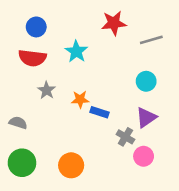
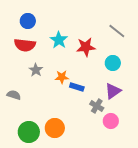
red star: (114, 23) -> (86, 47), moved
gray line: (151, 40) -> (117, 31), turned 54
green circle: (22, 163) -> (29, 132), moved

